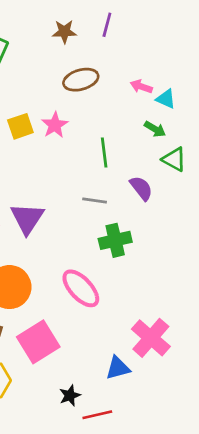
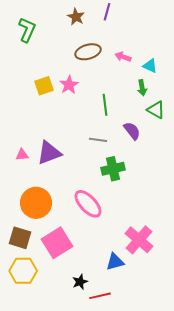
brown star: (64, 32) -> (76, 17), turned 30
pink arrow: (141, 87) -> (123, 57), moved
green arrow: (155, 129) -> (142, 88), turned 49
purple triangle: (27, 218) -> (49, 153), turned 36

